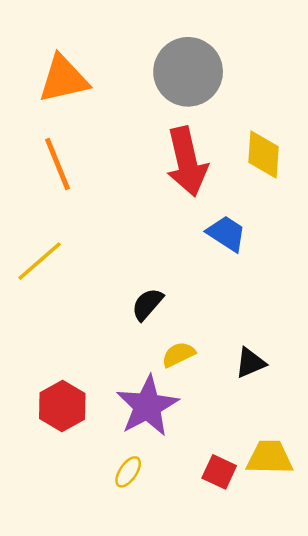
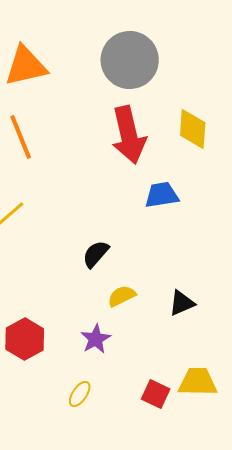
blue trapezoid: (226, 234) -> (162, 195), turned -42
purple star: (147, 406) -> (96, 339), size x0.6

